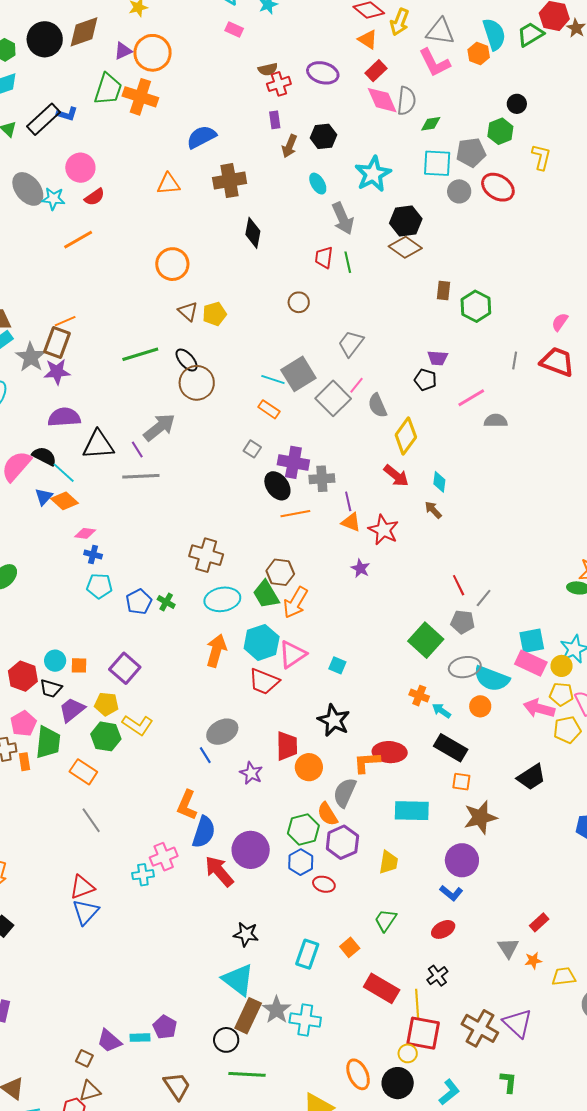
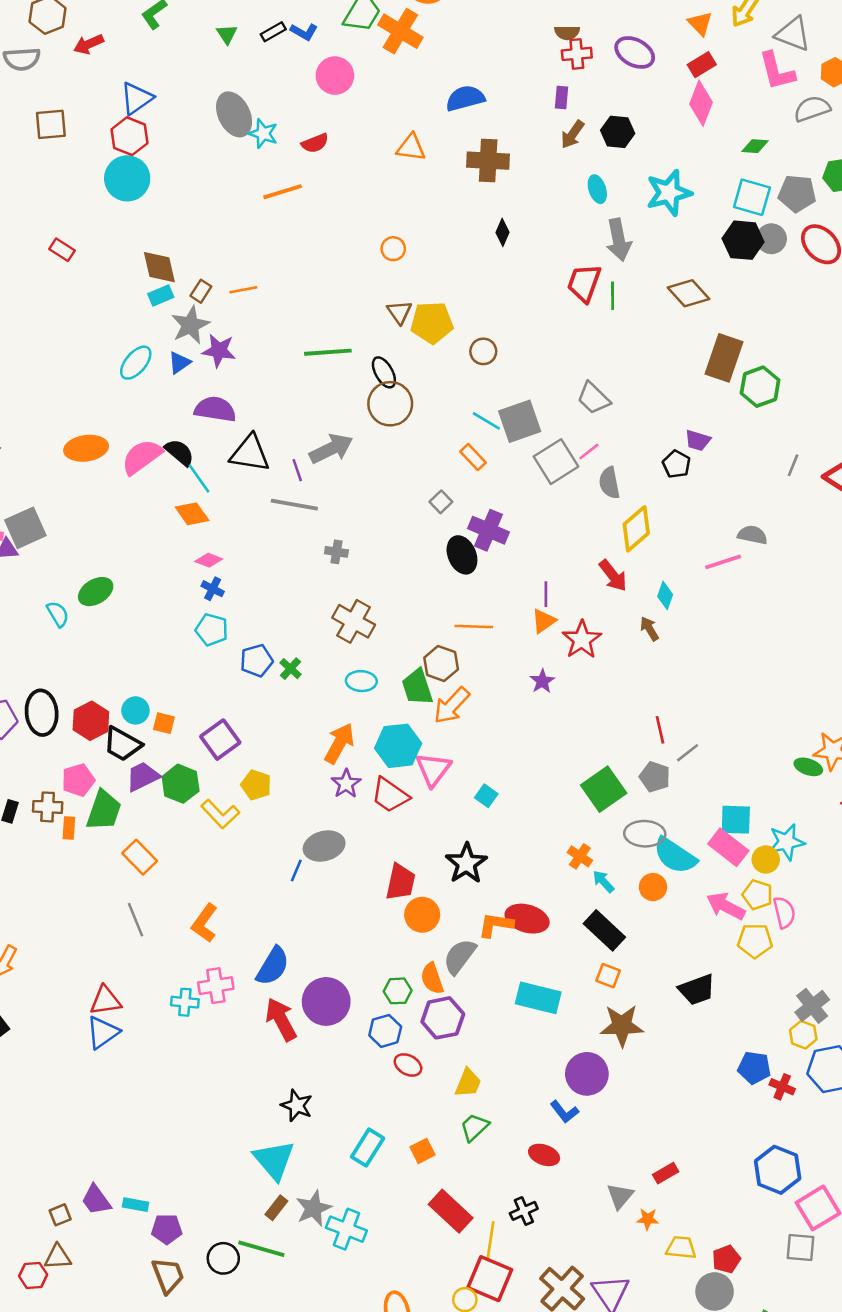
pink diamond: (382, 100) -> (701, 103), turned 32
gray semicircle: (406, 101) -> (812, 109), moved, turned -128
black rectangle: (44, 119) -> (273, 32), size x0.6
pink circle: (80, 168) -> (335, 76), moved
black hexagon: (406, 221) -> (743, 240), moved
black diamond: (253, 233) -> (502, 232), size x0.7
red trapezoid: (324, 257) -> (584, 283), size x1.4
orange circle: (172, 264) -> (393, 249), size x0.6
brown rectangle: (443, 291) -> (724, 358), size x1.8
brown circle: (299, 302) -> (483, 351), moved
yellow pentagon: (215, 314) -> (432, 323), size x1.4
brown rectangle: (57, 342) -> (201, 291), moved, size x0.6
gray trapezoid: (351, 344) -> (593, 398), turned -96
pink line: (471, 398) -> (723, 562), moved
gray cross: (322, 479) -> (336, 552), moved, size x0.7
blue triangle: (44, 497) -> (179, 363), moved
orange line: (295, 514) -> (474, 627), moved
orange triangle: (351, 522) -> (544, 621), turned 50
cyan ellipse: (222, 599) -> (361, 681), size x0.7
pink triangle: (292, 654) -> (433, 769), turned -32
black trapezoid: (51, 688) -> (122, 744), size x1.4
yellow pentagon: (106, 704) -> (256, 785), moved
green hexagon: (106, 736) -> (181, 784), moved
blue line: (205, 755) -> (296, 871), turned 42
purple star: (251, 773) -> (346, 784), moved
orange L-shape: (187, 805) -> (205, 923), moved
green hexagon: (303, 830) -> (398, 991), size x0.7
yellow trapezoid: (389, 862) -> (468, 1083), moved
red ellipse: (443, 929) -> (544, 1155), turned 35
brown rectangle: (248, 1016) -> (276, 1208), size x0.6
purple pentagon: (165, 1027) -> (167, 1229), moved, turned 30
black circle: (226, 1040) -> (223, 1258), moved
brown square: (84, 1058) -> (60, 1215), turned 30
green line: (247, 1074) -> (261, 1249), moved

